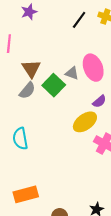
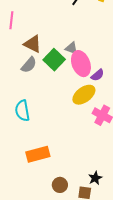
pink ellipse: (93, 68) -> (81, 64), moved
brown triangle: (31, 69) -> (33, 44), turned -30
orange rectangle: (26, 194) -> (38, 154), moved

